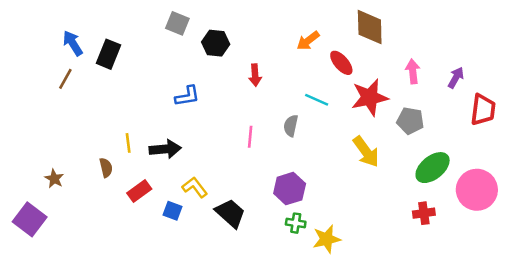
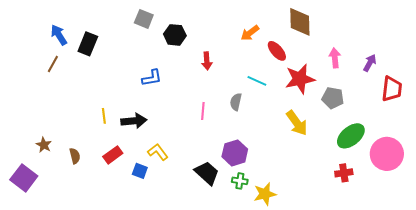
brown semicircle: (106, 168) -> (75, 156), moved
black trapezoid: (230, 213) -> (207, 173), moved

